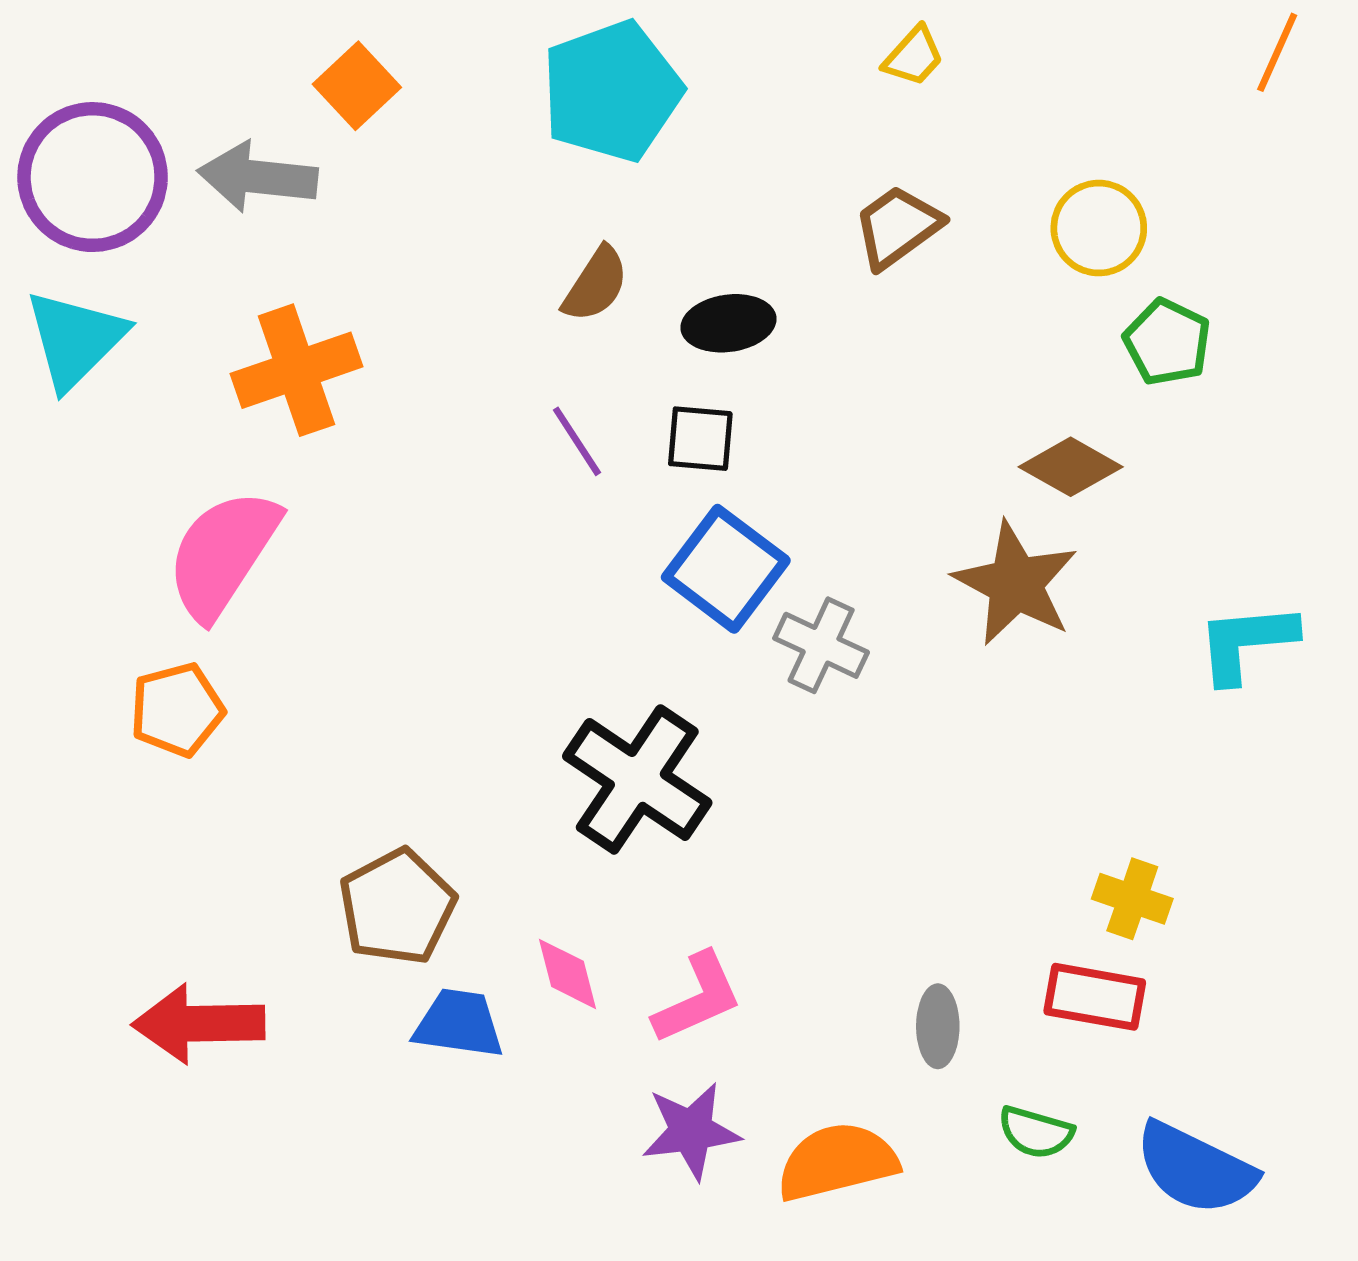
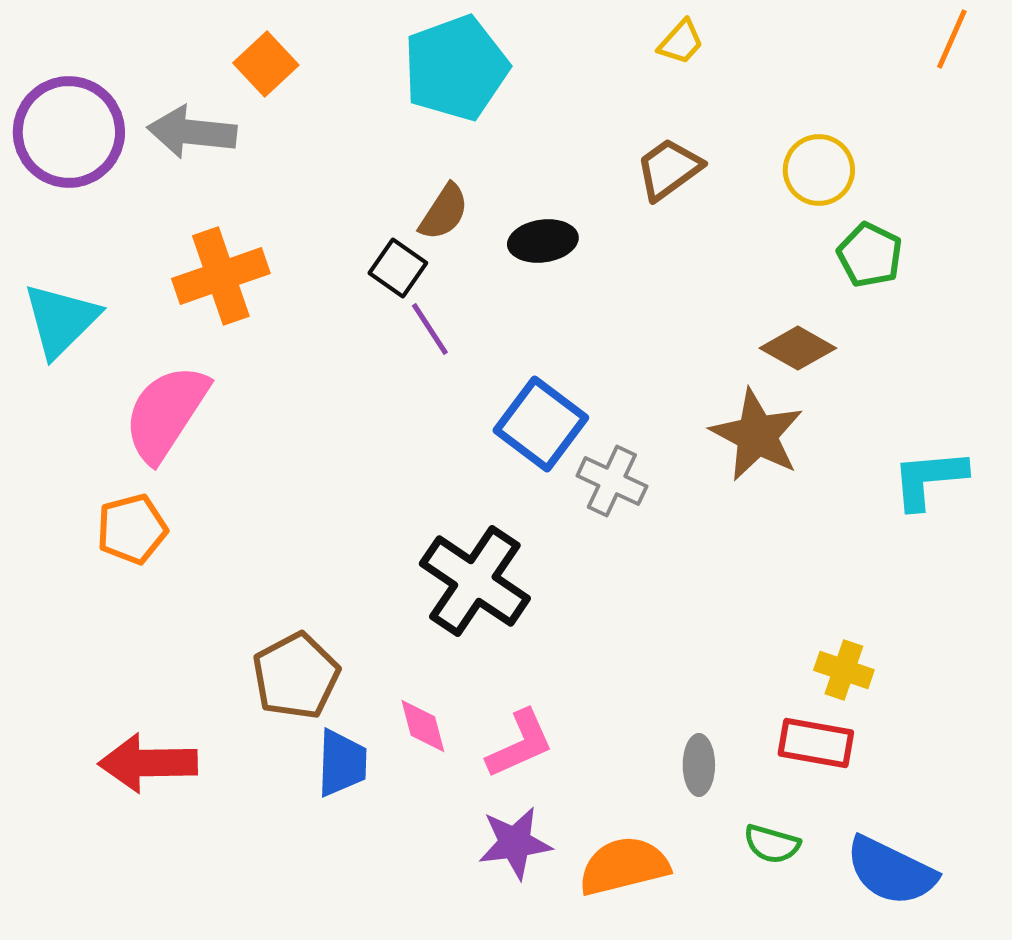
cyan triangle: (75, 339) -> (61, 320), moved
black square: (700, 439) -> (398, 268), moved, turned 30
blue trapezoid: (459, 1024) -> (342, 763), turned 84

